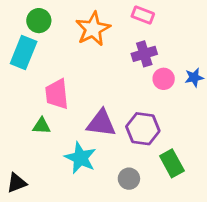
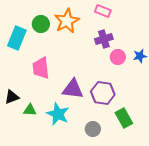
green circle: (39, 21) -> (41, 24), moved
green triangle: (42, 126) -> (30, 110), moved
black triangle: (17, 183) -> (12, 97), moved

